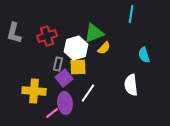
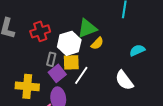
cyan semicircle: (144, 55) -> (137, 50), turned 84
white semicircle: (131, 85) -> (124, 80), turned -30
white line: (88, 93) -> (81, 75), moved

